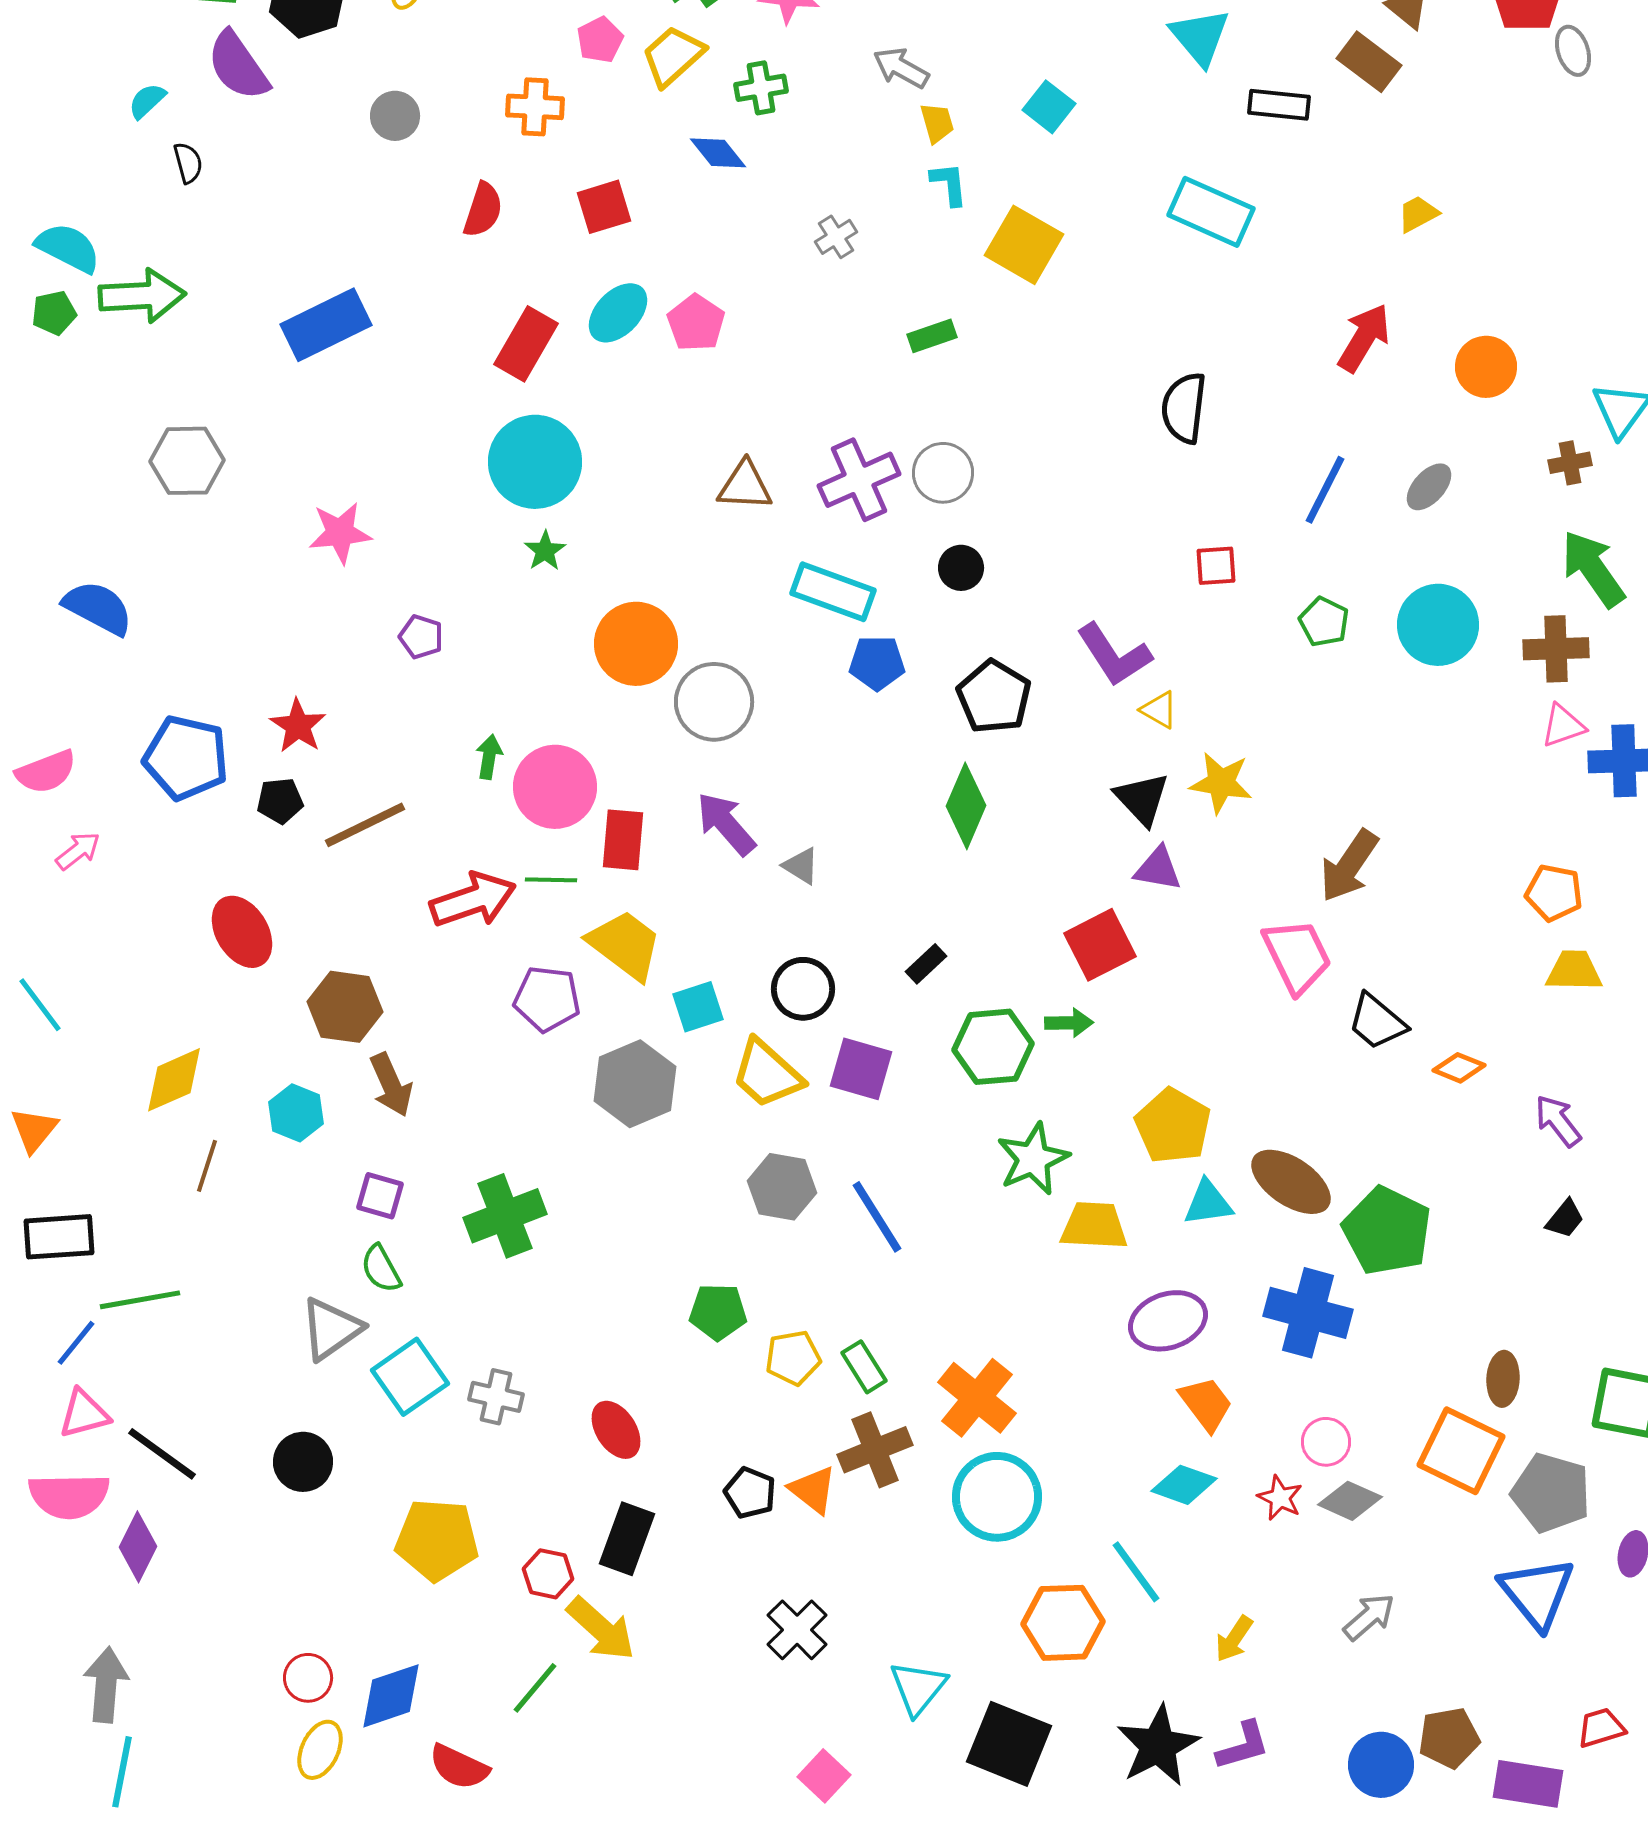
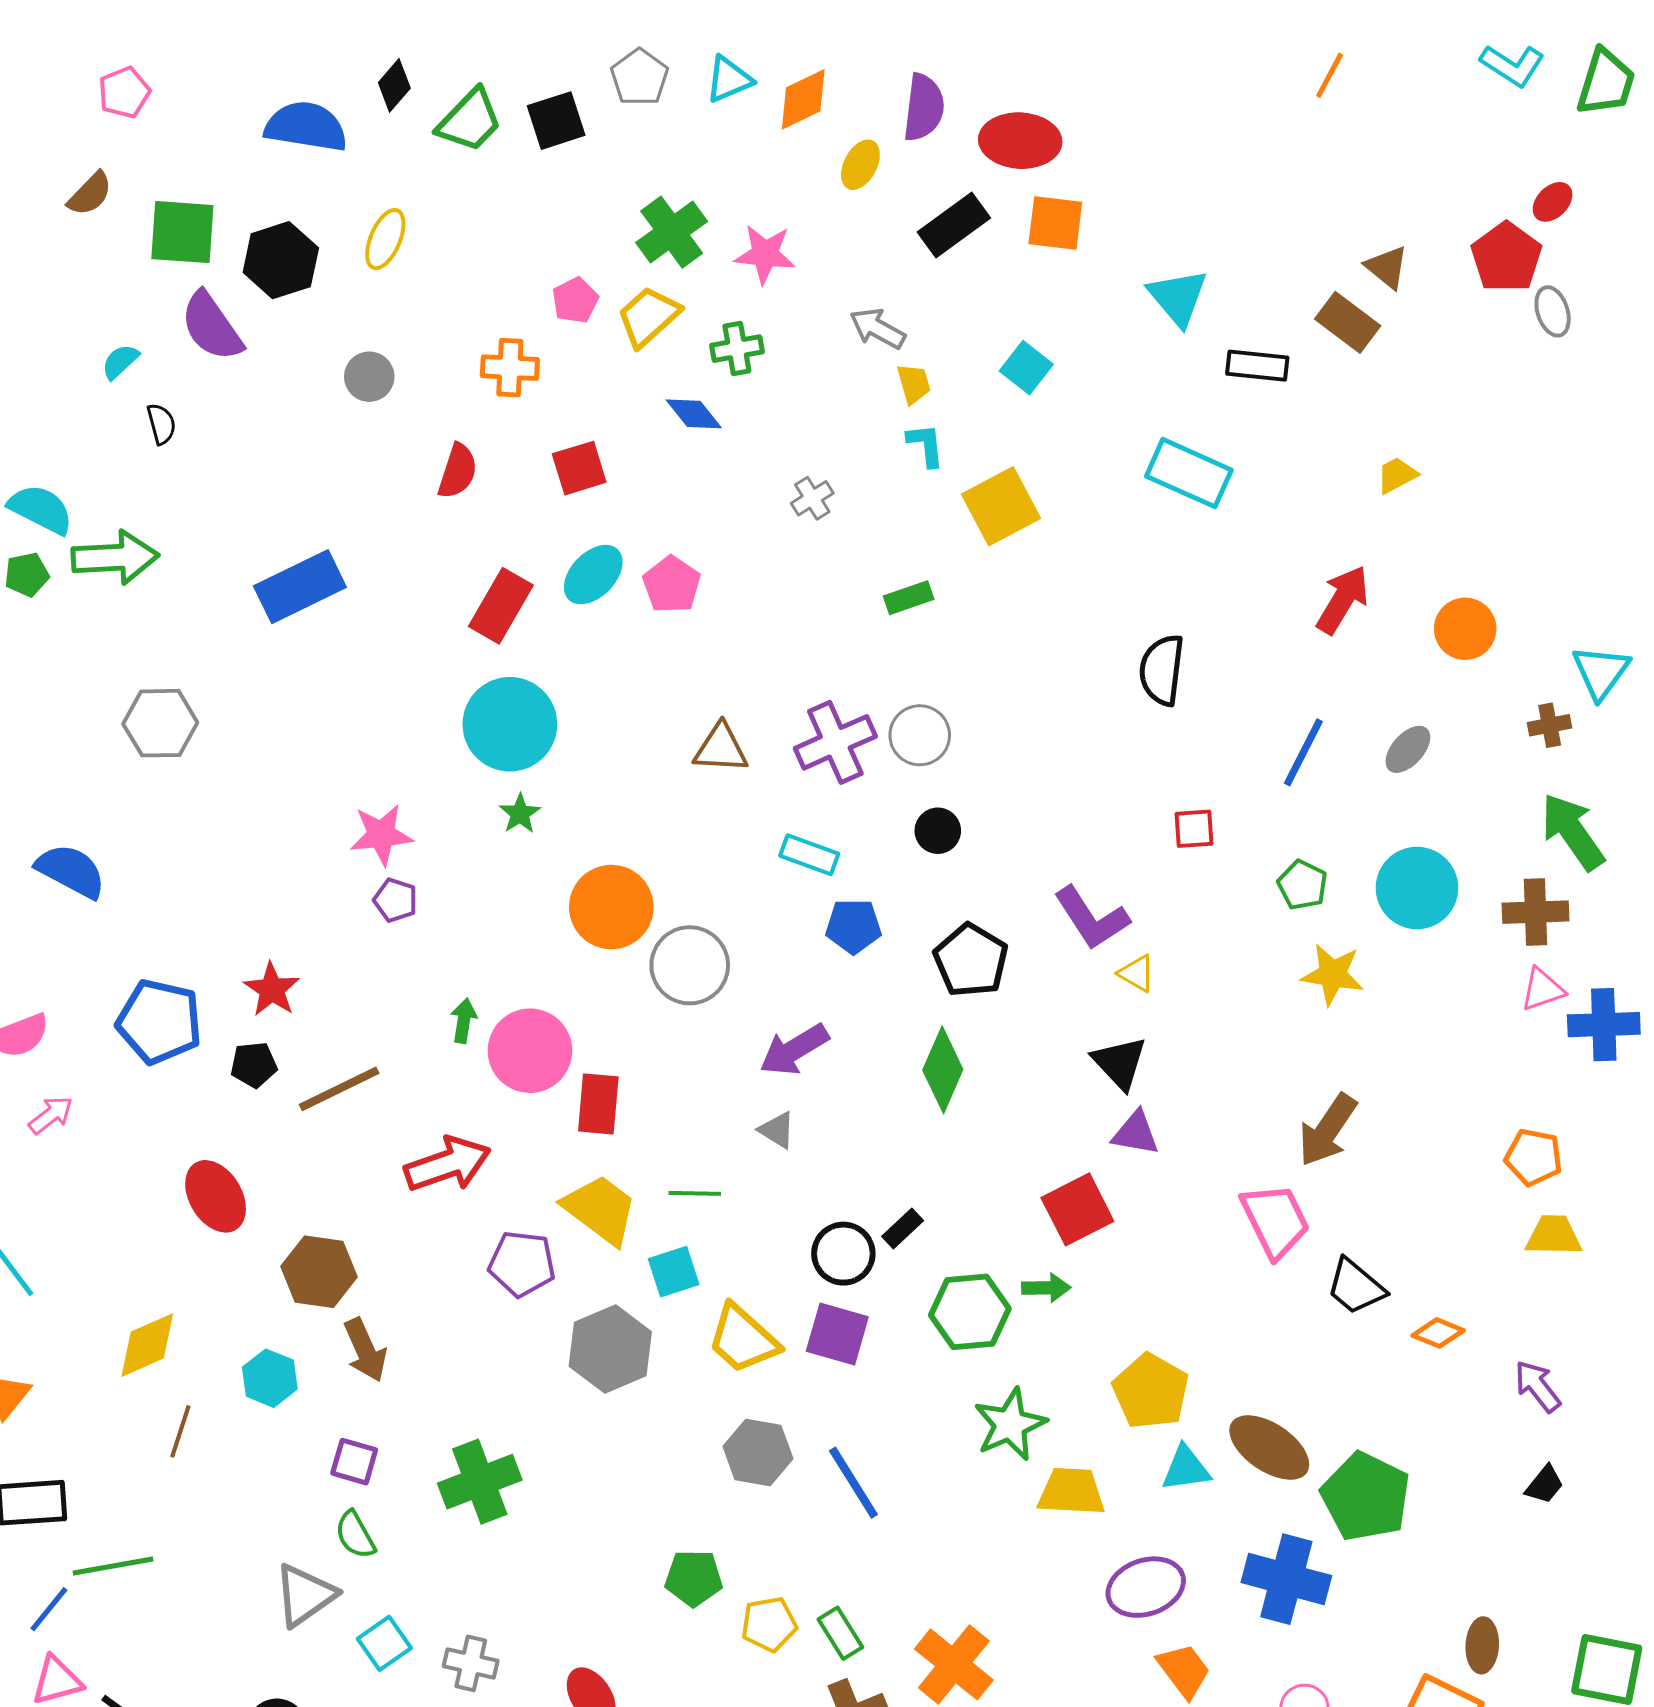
yellow square: (1024, 245) -> (1001, 506), turned 32
pink star: (340, 533) -> (381, 835), moved
cyan rectangle: (833, 592) -> (809, 855), size x0.7
yellow star: (1221, 783) -> (1333, 974), moved
purple arrow: (726, 824) -> (794, 1050), moved, turned -80
green line: (551, 880) -> (695, 1193), moved
black circle: (803, 989) -> (843, 1254), moved
cyan square: (410, 1377) -> (384, 1643), size x0.7

